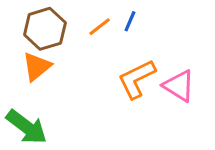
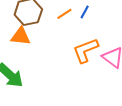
orange triangle: (37, 67) -> (21, 36), turned 40

